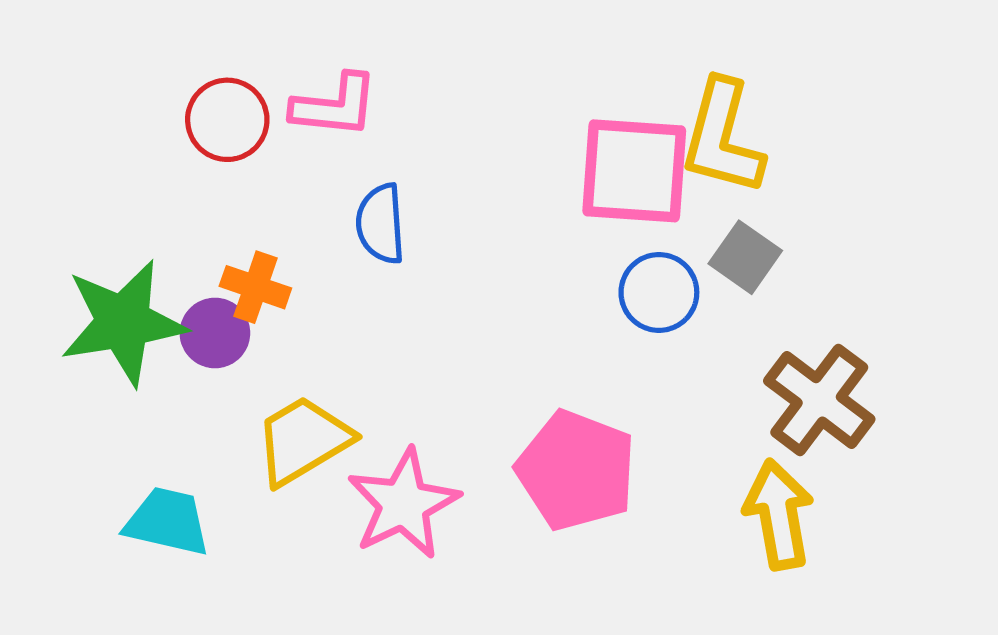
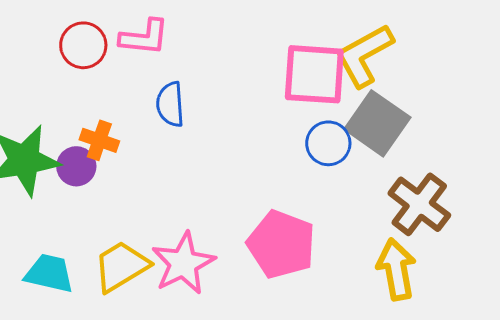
yellow L-shape: (722, 137) -> (364, 55), turned 46
gray square: (745, 257) -> (377, 123), size x1.6
yellow trapezoid: (303, 440) -> (121, 266), moved

